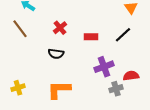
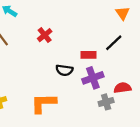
red rectangle: (91, 37) -> (88, 55), moved
black semicircle: (56, 54) -> (64, 70), moved

